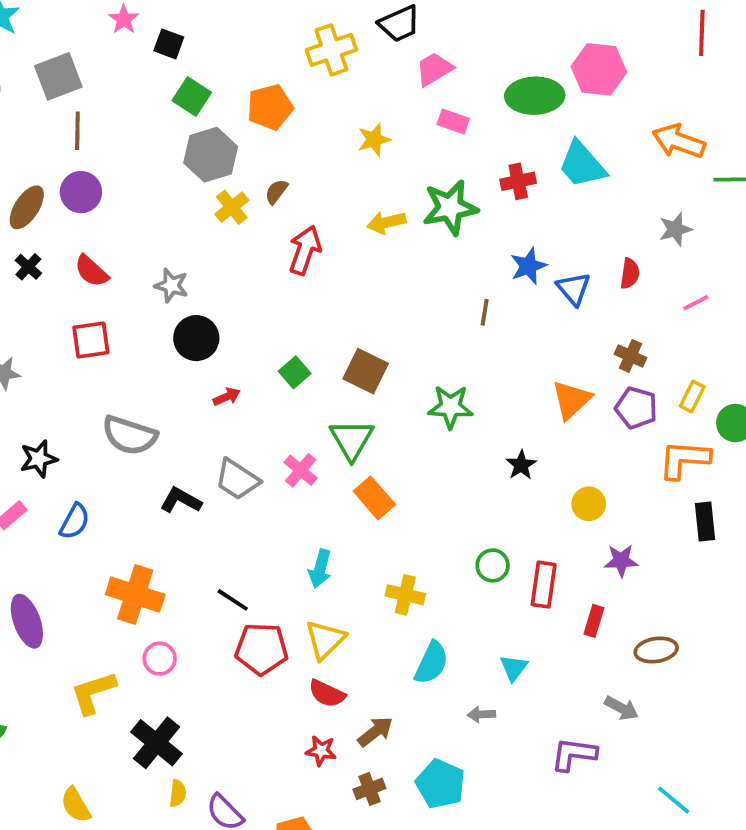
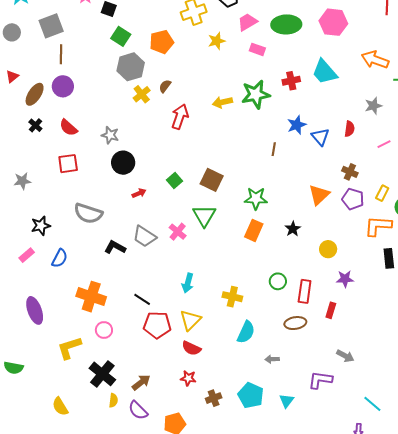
green ellipse: (535, 96) -> (286, 24), moved
yellow star: (374, 140) -> (217, 41), moved
orange rectangle: (374, 498) -> (254, 230), moved, turned 65
brown ellipse: (656, 650) -> (295, 323), moved
cyan triangle: (514, 668) -> (287, 401), moved
brown arrow: (375, 732) -> (141, 382), moved

